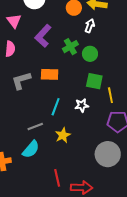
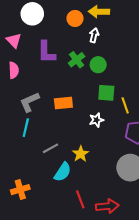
purple L-shape: (43, 36) -> (46, 52), turned -35
orange rectangle: (50, 74) -> (63, 103), moved
cyan line: (56, 107) -> (26, 128), moved
cyan semicircle: (31, 149) -> (63, 172), moved

